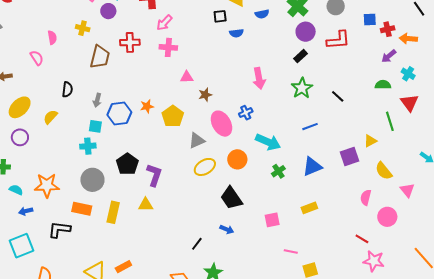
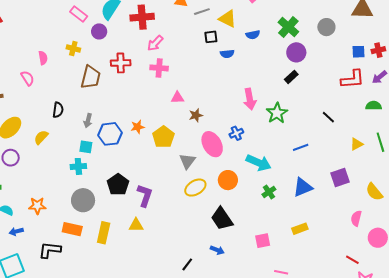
blue square: (370, 20) -> (358, 52), moved
red L-shape: (338, 40) -> (353, 79), moved
green star: (302, 88) -> (277, 113), moved
gray triangle: (197, 141) -> (187, 161), turned -30
yellow triangle: (370, 141) -> (357, 144), moved
orange star: (47, 185) -> (37, 206), size x0.7

